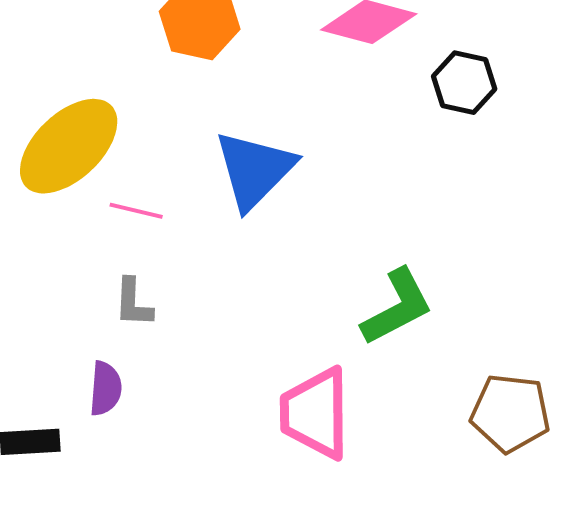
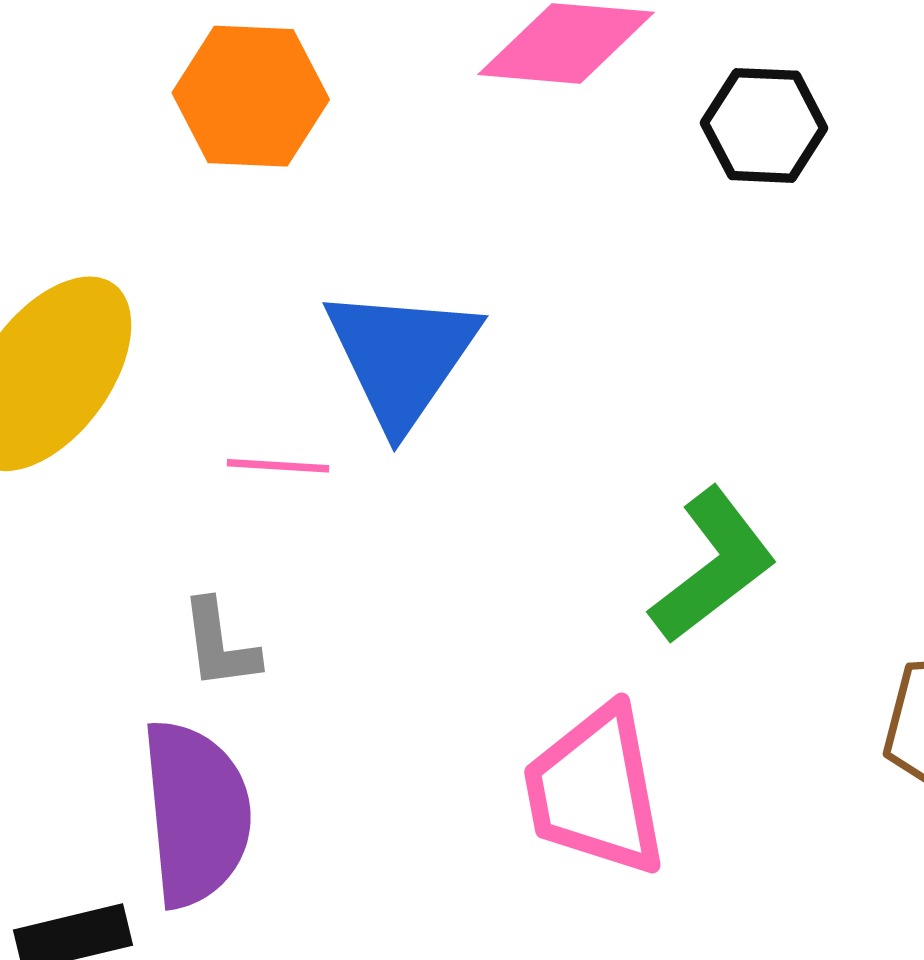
pink line: (136, 211) -> (278, 466), moved
purple semicircle: (106, 388) -> (196, 813), size x1.8

